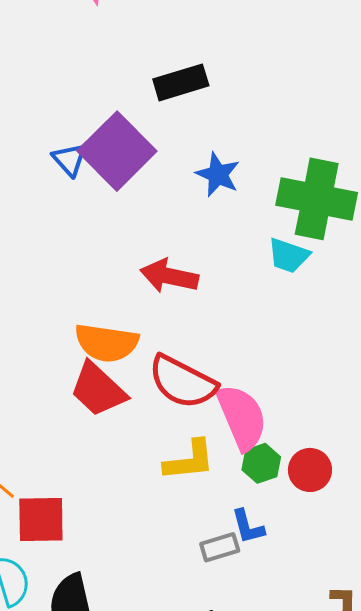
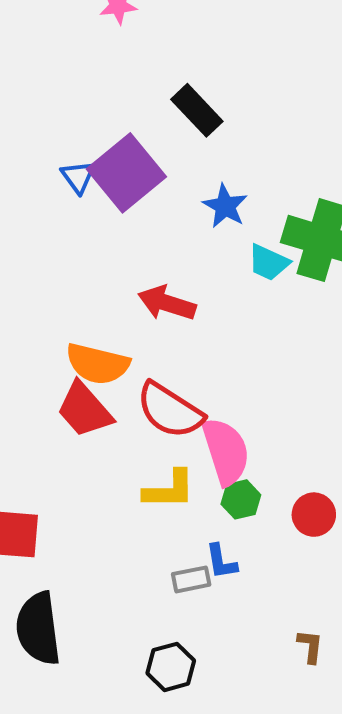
black rectangle: (181, 82) -> (197, 110), turned 58
cyan trapezoid: (289, 255) -> (269, 263), moved
red circle: (310, 470) -> (314, 515), moved

